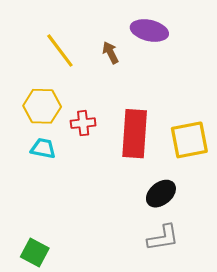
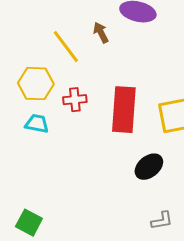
yellow line: (60, 50) -> (66, 47), moved
gray L-shape: (163, 238) -> (162, 221), moved, size x0.7

